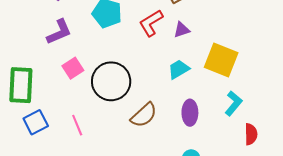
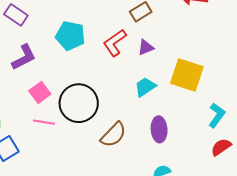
cyan L-shape: (233, 103) -> (217, 115), moved
pink line: (77, 125) -> (44, 122), moved, turned -55
red semicircle: (251, 134) -> (221, 147), turned -120

